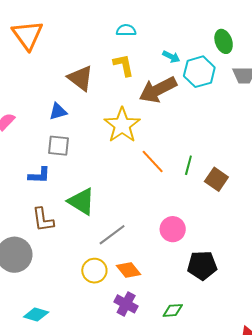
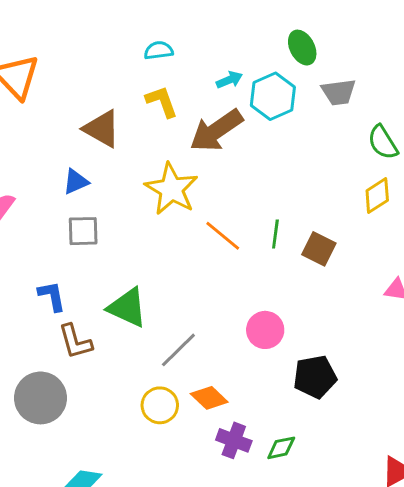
cyan arrow: (171, 57) -> (229, 80), turned -42
blue L-shape: (39, 175) -> (52, 296), moved, turned -95
purple cross: (126, 304) -> (234, 440), moved

